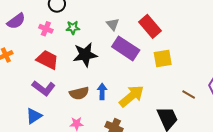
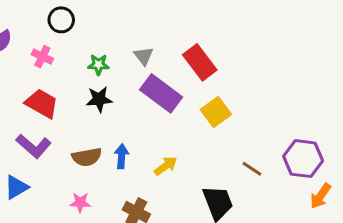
green star: (73, 28) -> (98, 65), moved
black star: (85, 55) -> (99, 99), size x0.7
yellow square: (163, 58) -> (216, 112), turned -30
yellow arrow: (132, 96) -> (166, 166), size x0.6

